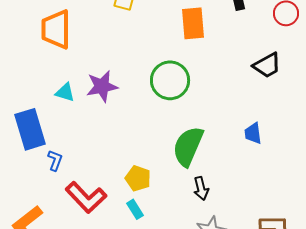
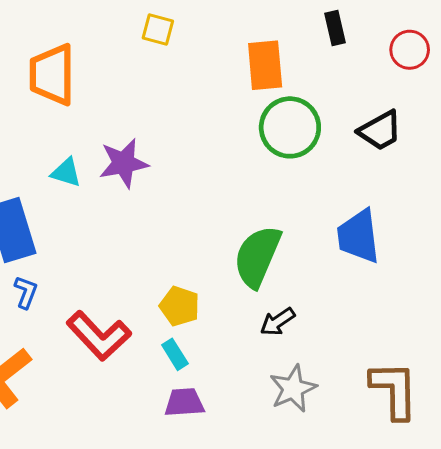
green circle: (170, 80) -> (290, 127), moved
blue trapezoid: (253, 133) -> (358, 236), size x1.6
blue L-shape: (55, 160) -> (26, 292), moved
black arrow: (201, 188) -> (278, 322), turned 70

